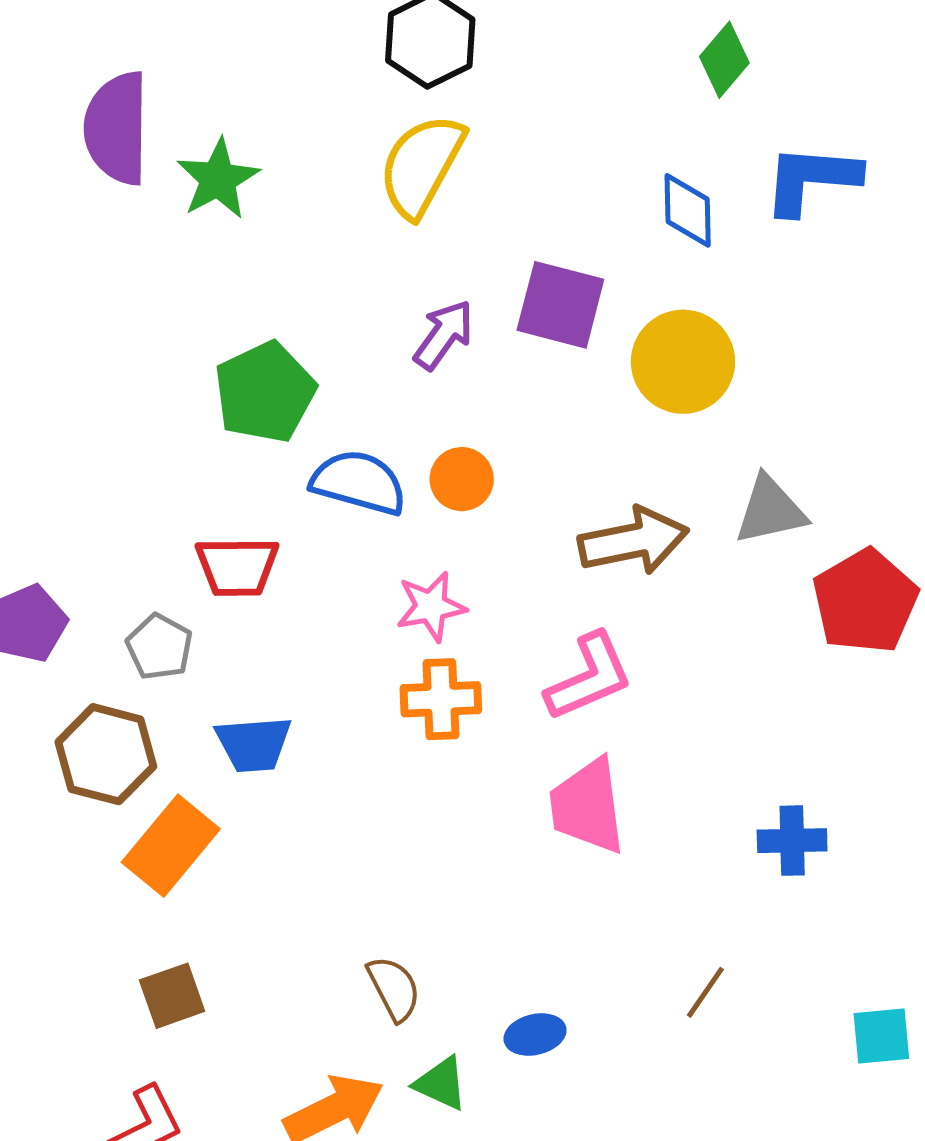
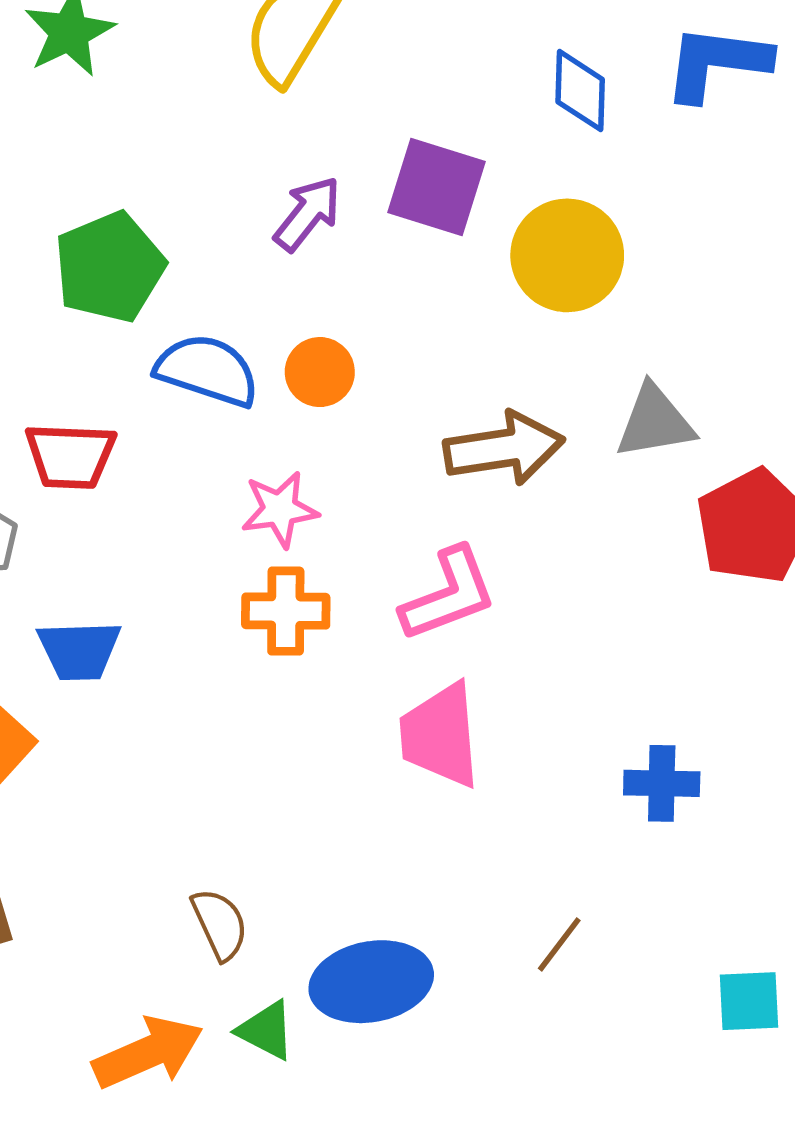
blue ellipse: (535, 1035) -> (371, 982), size x1.8

